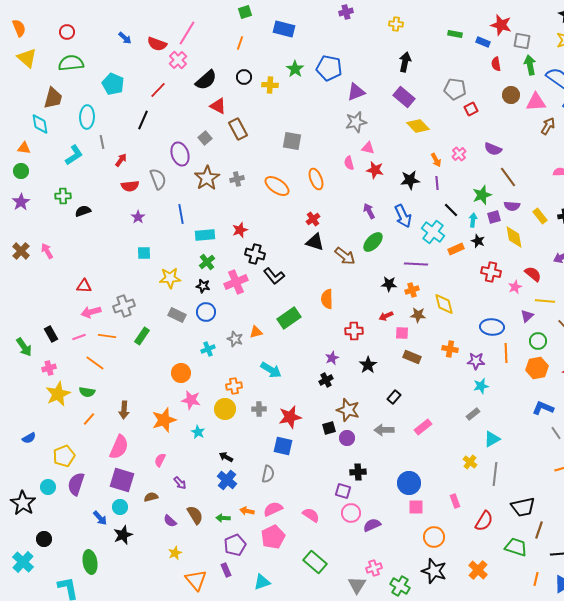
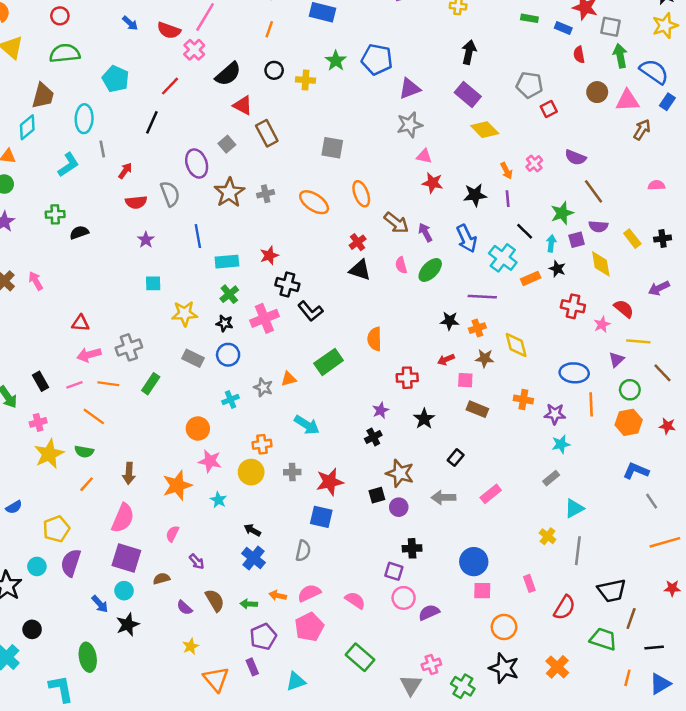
cyan diamond: (40, 124) -> (27, 127), turned 60
pink semicircle: (349, 163) -> (401, 265), moved
brown arrow: (345, 256) -> (396, 223), moved

